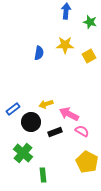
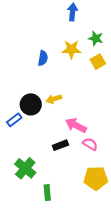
green star: (90, 22) -> (96, 38), moved
yellow arrow: (46, 104) -> (54, 99), moved
black circle: (31, 122) -> (31, 104), moved
yellow pentagon: (87, 162) -> (96, 178), turned -30

